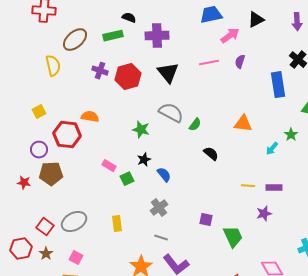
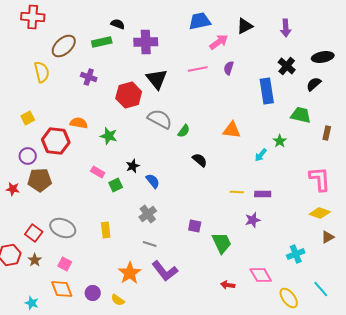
red hexagon: (128, 77) -> (129, 95), moved
green star: (141, 130) -> (109, 136), moved
gray ellipse: (74, 222) -> (63, 228), turned 50

